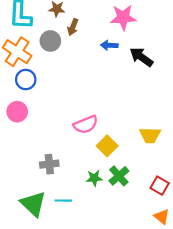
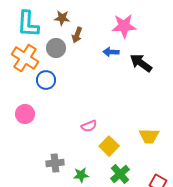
blue circle: (26, 80) -> (46, 80), moved
pink semicircle: (86, 125) -> (89, 126), size x0.7
green star: (94, 178) -> (81, 175), moved

